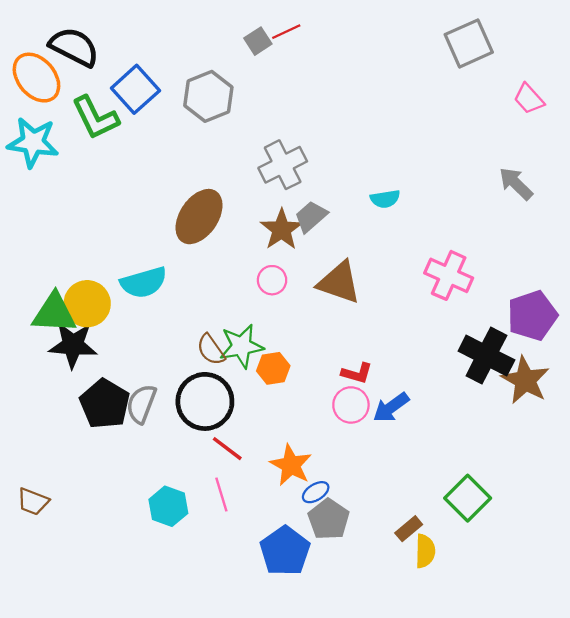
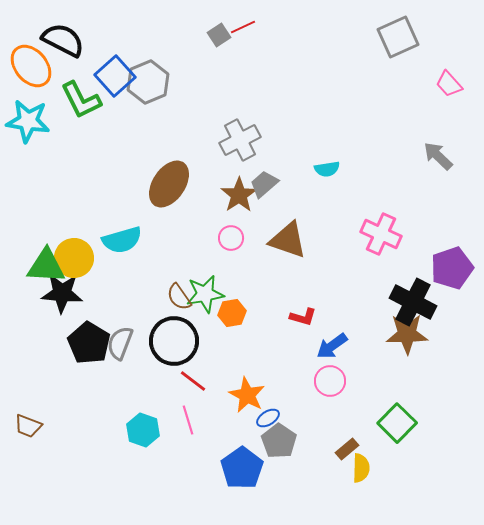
gray hexagon: (208, 96) -> (148, 82), moved
brown star: (525, 380) -> (407, 334), moved, turned -30
pink circle: (351, 405) -> (330, 381), moved

